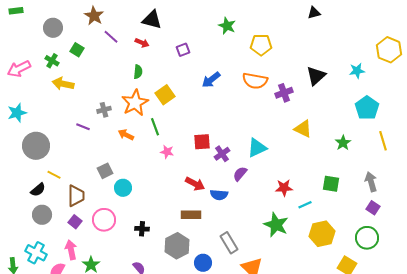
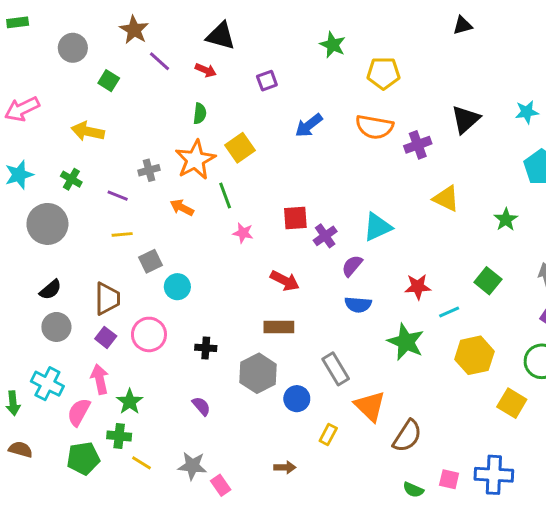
green cross: (52, 61) -> (71, 179), moved
yellow line: (54, 175) -> (122, 234), moved, turned -32
green square: (331, 184) -> (488, 281), turned 30
blue semicircle: (219, 195) -> (358, 305), moved

